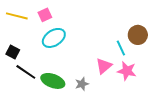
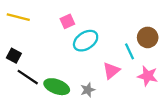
pink square: (45, 15) -> (67, 21), moved
cyan ellipse: (54, 38) -> (86, 41), moved
pink star: (127, 71) -> (148, 76), moved

